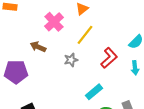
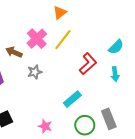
pink cross: (54, 22) -> (37, 39), moved
gray star: (71, 60) -> (35, 72), moved

